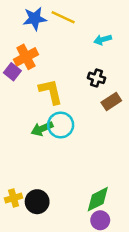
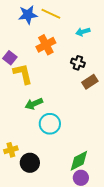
orange cross: (26, 57) -> (46, 45), moved
yellow L-shape: (51, 92) -> (23, 74), moved
cyan circle: (61, 125) -> (50, 124), moved
yellow cross: (14, 198) -> (11, 150), moved

